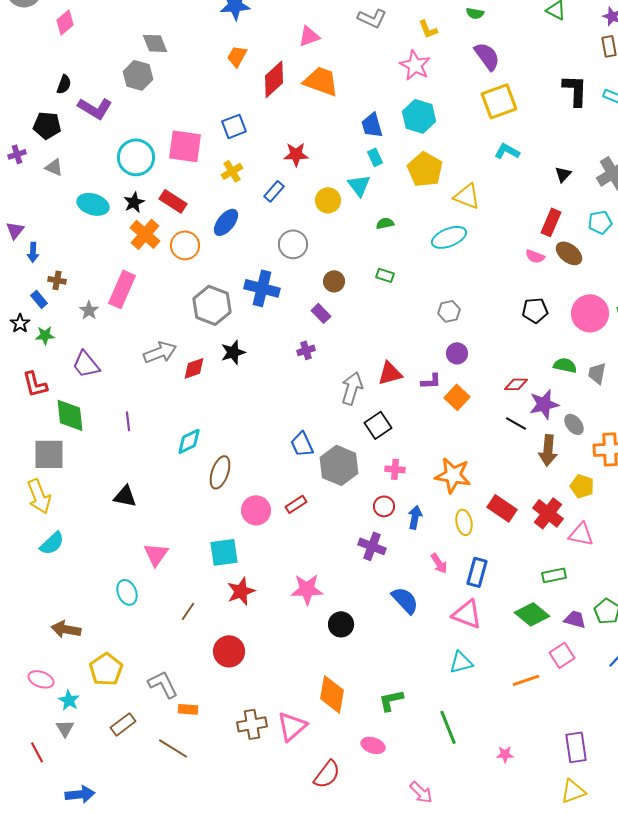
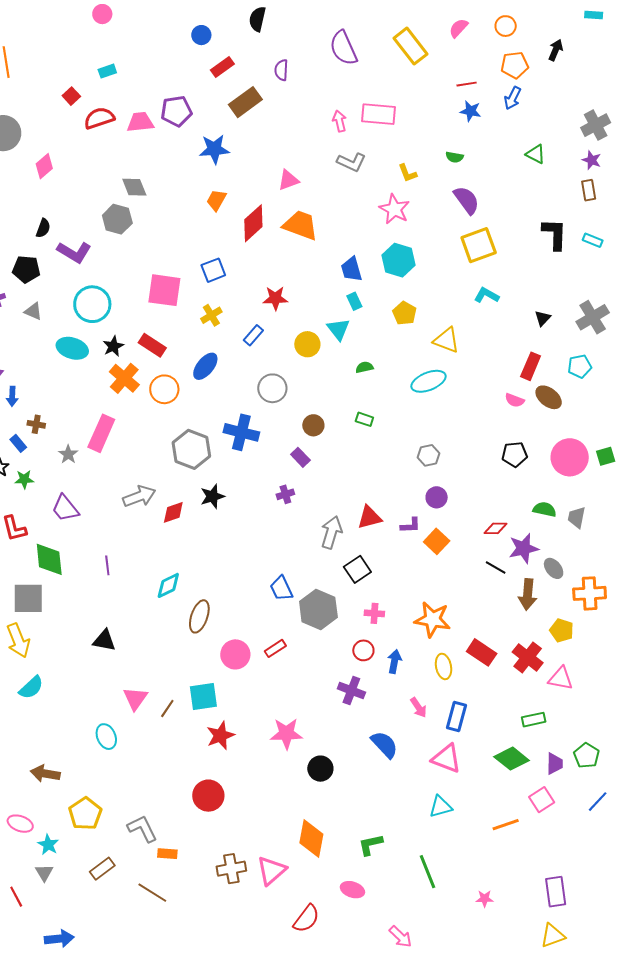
cyan circle: (136, 157) -> (92, 304), moved
yellow pentagon: (425, 169) -> (404, 313), size x0.7
brown line: (188, 611) -> (167, 709), moved
purple trapezoid: (575, 619) -> (555, 764), turned 75

